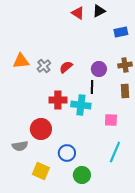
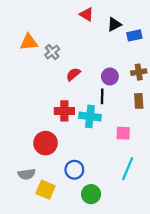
black triangle: (99, 11) -> (114, 24), moved
orange triangle: (21, 61) -> (29, 42), moved
gray cross: (44, 66) -> (52, 52), moved
gray semicircle: (20, 146) -> (27, 174), moved

